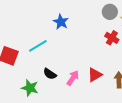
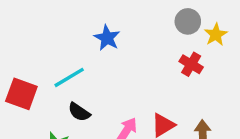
black semicircle: (50, 74) -> (79, 112), moved

